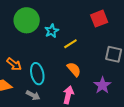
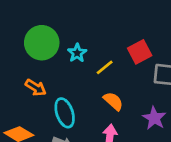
red square: (99, 19) -> (140, 52), moved
orange arrow: (14, 64) -> (36, 88), moved

